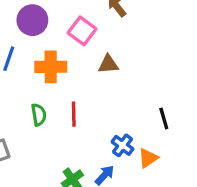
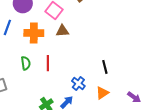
brown triangle: (108, 64) -> (62, 31), moved
orange triangle: (148, 158) -> (102, 93), moved

